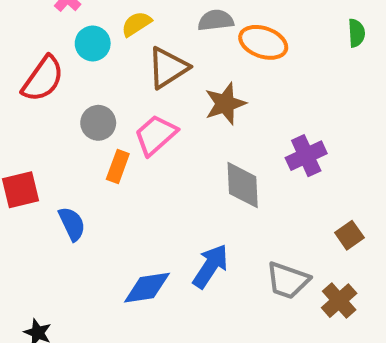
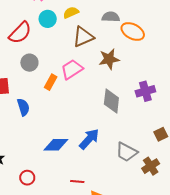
gray circle: (98, 123) -> (29, 63), moved

